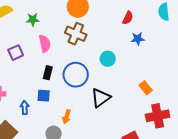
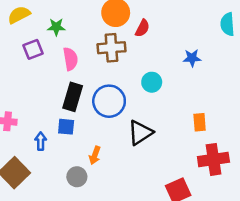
red semicircle: (128, 18) -> (142, 28), moved
brown cross: (76, 34) -> (111, 48), turned -30
purple square: (16, 53) -> (33, 49), moved
black rectangle: (48, 73) -> (73, 97), size x1.5
orange rectangle: (146, 88) -> (200, 122), turned 32

